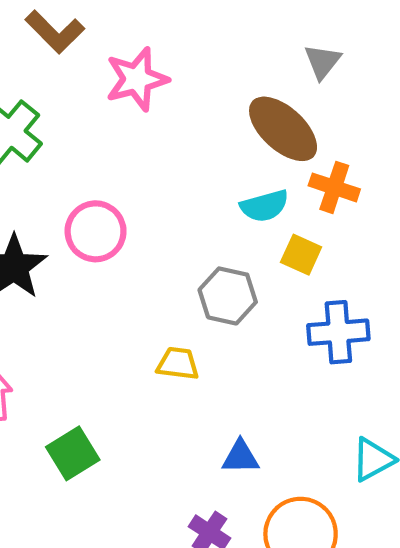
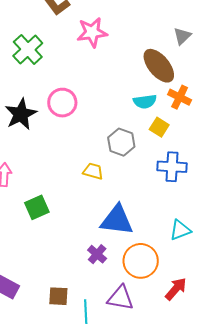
blue triangle: (240, 457) -> (117, 220), size x1.8

